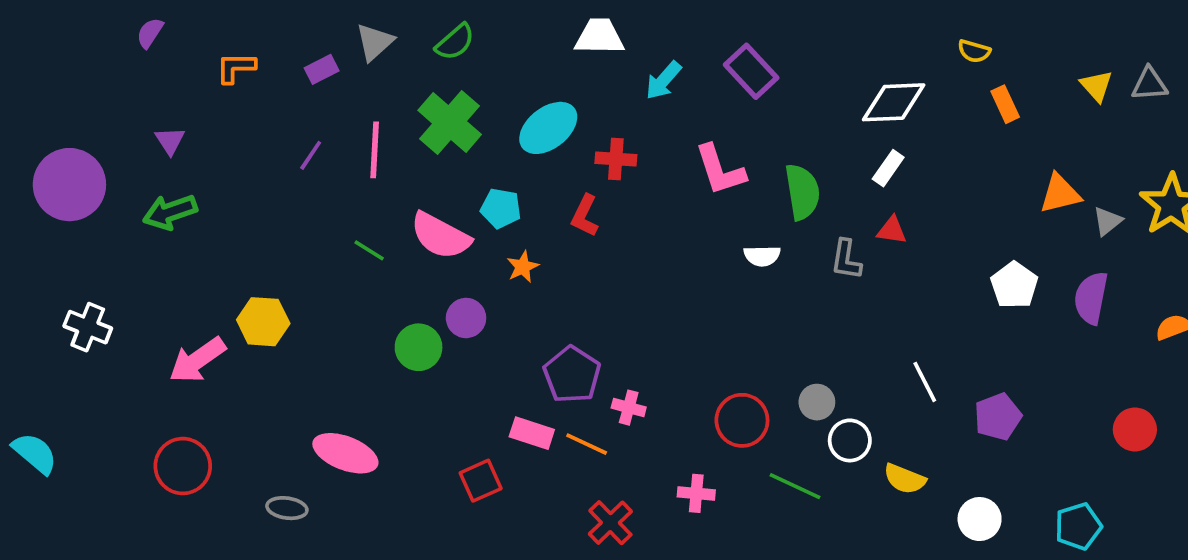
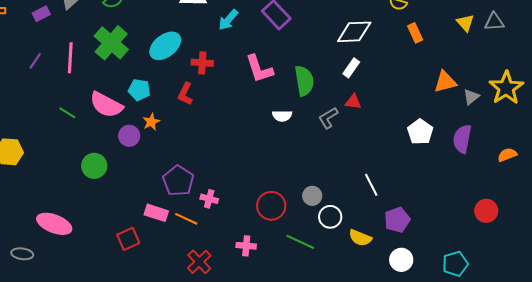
gray L-shape: (846, 260) -> (328, 118), turned 50
purple circle: (466, 318) -> (129, 136), moved
purple pentagon: (998, 417) -> (397, 220), moved

